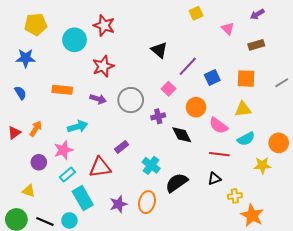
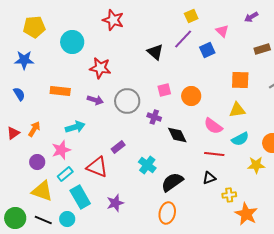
red star: (104, 25) -> (113, 20), moved
brown rectangle: (256, 45) -> (262, 49), moved
red star: (103, 66) -> (100, 68), turned 30
purple line: (188, 66) -> (183, 39), moved
blue square: (212, 78) -> (207, 50), moved
pink square: (168, 89) -> (164, 90), turned 32
orange circle: (196, 107) -> (191, 96), moved
purple cross: (158, 116) -> (154, 117), turned 32
red triangle: (100, 167) -> (97, 167), turned 30
yellow triangle: (29, 191) -> (42, 191), moved, size x1.6
orange ellipse: (147, 202) -> (167, 213), moved

